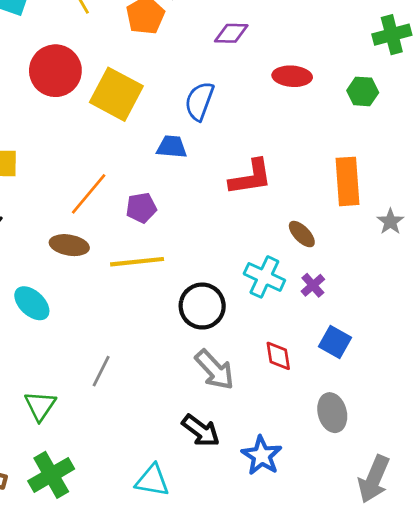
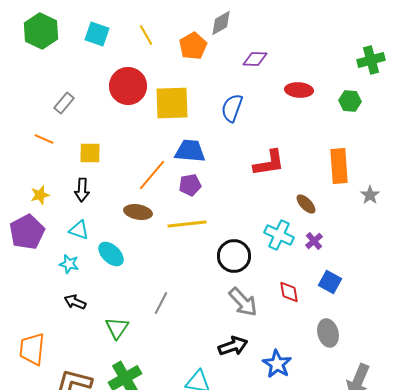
yellow square: (116, 94) -> (172, 103), turned -30
blue trapezoid: (172, 147) -> (190, 151), moved, size x1.4
black arrow: (201, 431) -> (233, 346), turned -56

